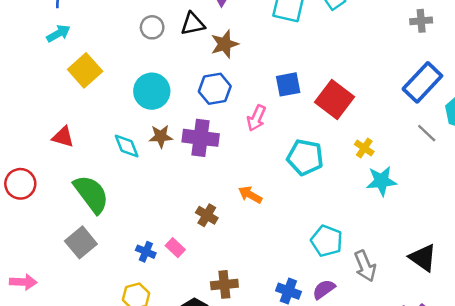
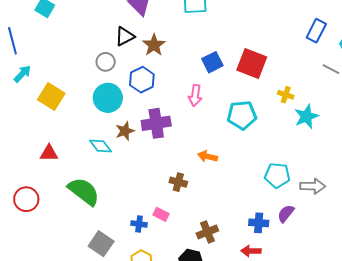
gray circle: (152, 27) -> (106, 62), moved
blue rectangle: (422, 82) -> (316, 31), size x0.7
blue hexagon: (215, 89) -> (142, 80), moved
gray square: (81, 242) -> (101, 244), moved
gray arrow: (365, 266) -> (313, 186), turned -50

